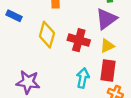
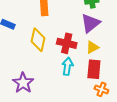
cyan arrow: (83, 78) -> (67, 66), moved
purple star: (28, 82) -> (23, 83), turned 30

